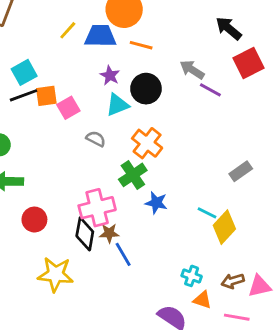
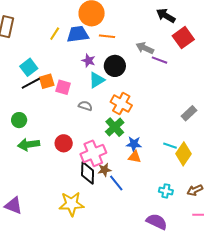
pink square: (68, 108) -> (63, 87), turned -35
red circle: (34, 220) -> (64, 143), moved
orange triangle: (202, 300) -> (135, 157), moved

